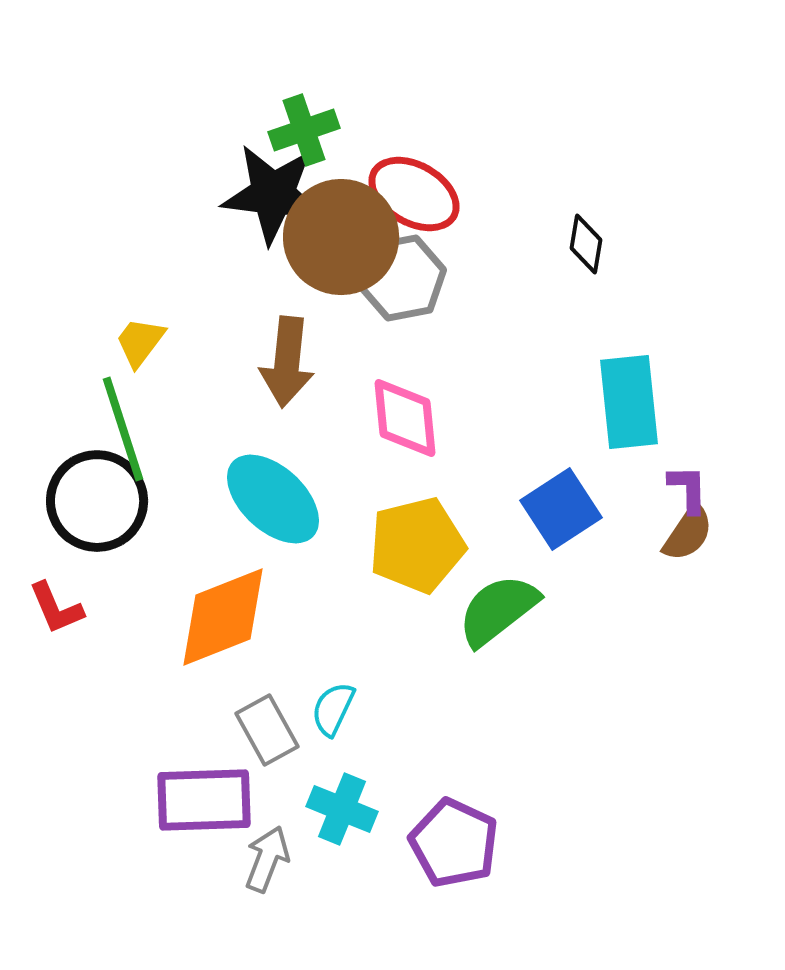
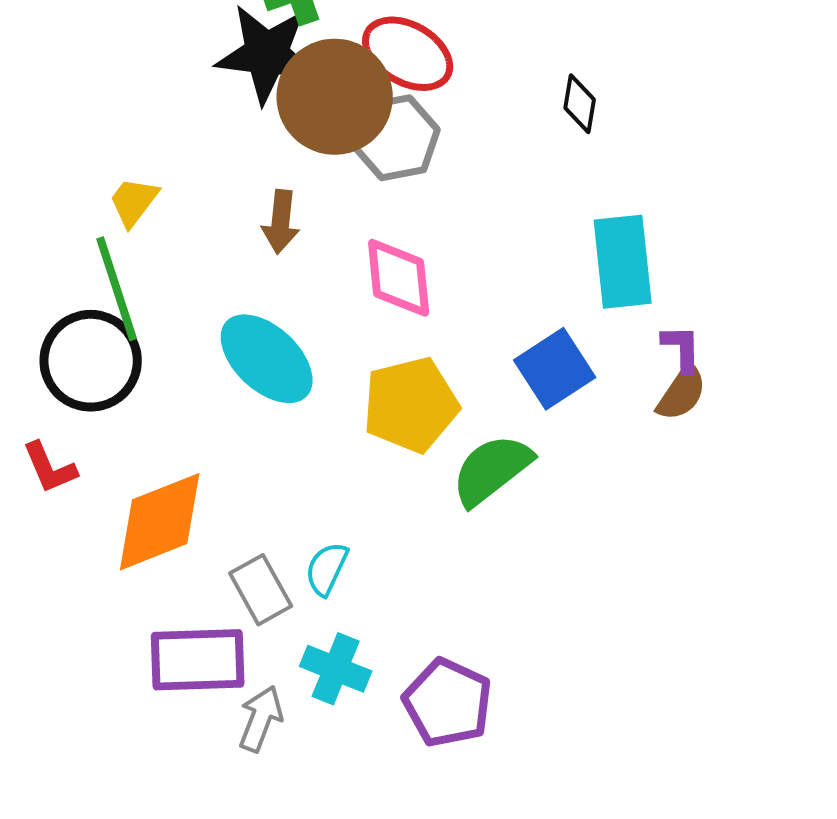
brown arrow: (287, 362) -> (281, 222), size x0.7
orange diamond: (223, 617) -> (160, 522), moved

